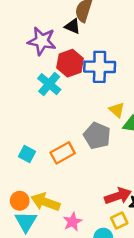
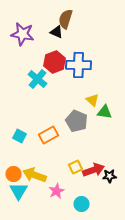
purple star: (42, 41) -> (22, 34), moved
yellow square: (119, 220) -> (76, 167), moved

